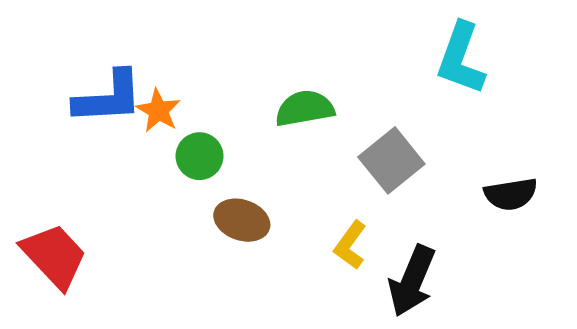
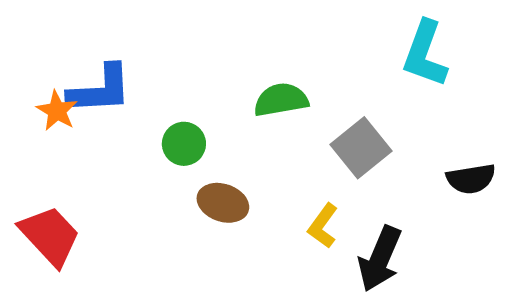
orange star: (158, 111) -> (57, 111), moved

